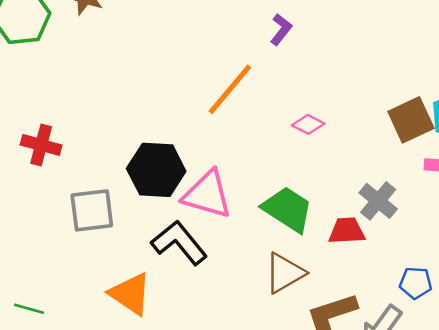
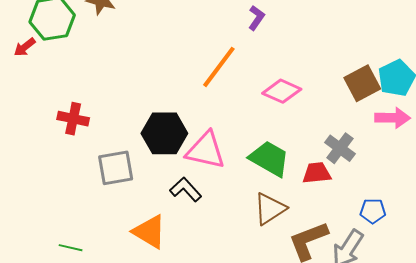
pink diamond: (308, 124) -> (282, 91), size x1.5
black L-shape: (179, 243) -> (186, 189), size x0.7

